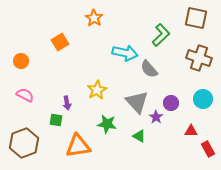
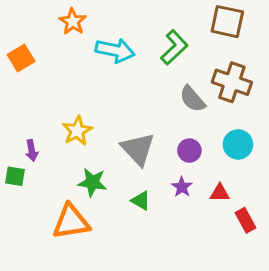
cyan arrow: (125, 53) -> (115, 50), moved
gray semicircle: (149, 69) -> (192, 99), moved
purple star: (156, 117) -> (182, 187), moved
orange triangle: (78, 146) -> (71, 222), moved

